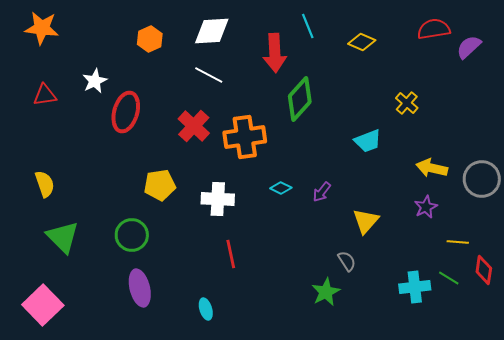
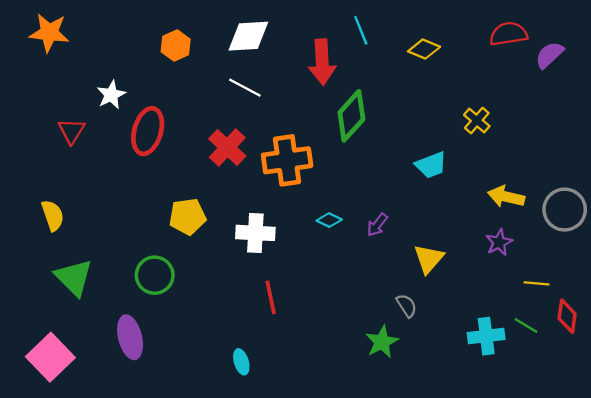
red triangle: (45, 95) -> (71, 131), moved, turned -50
purple ellipse: (140, 288) -> (130, 337), moved

